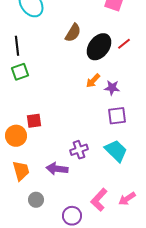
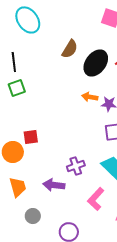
orange arrow: (93, 81) -> (90, 97), turned 56
pink L-shape: (99, 200) -> (96, 199), moved

